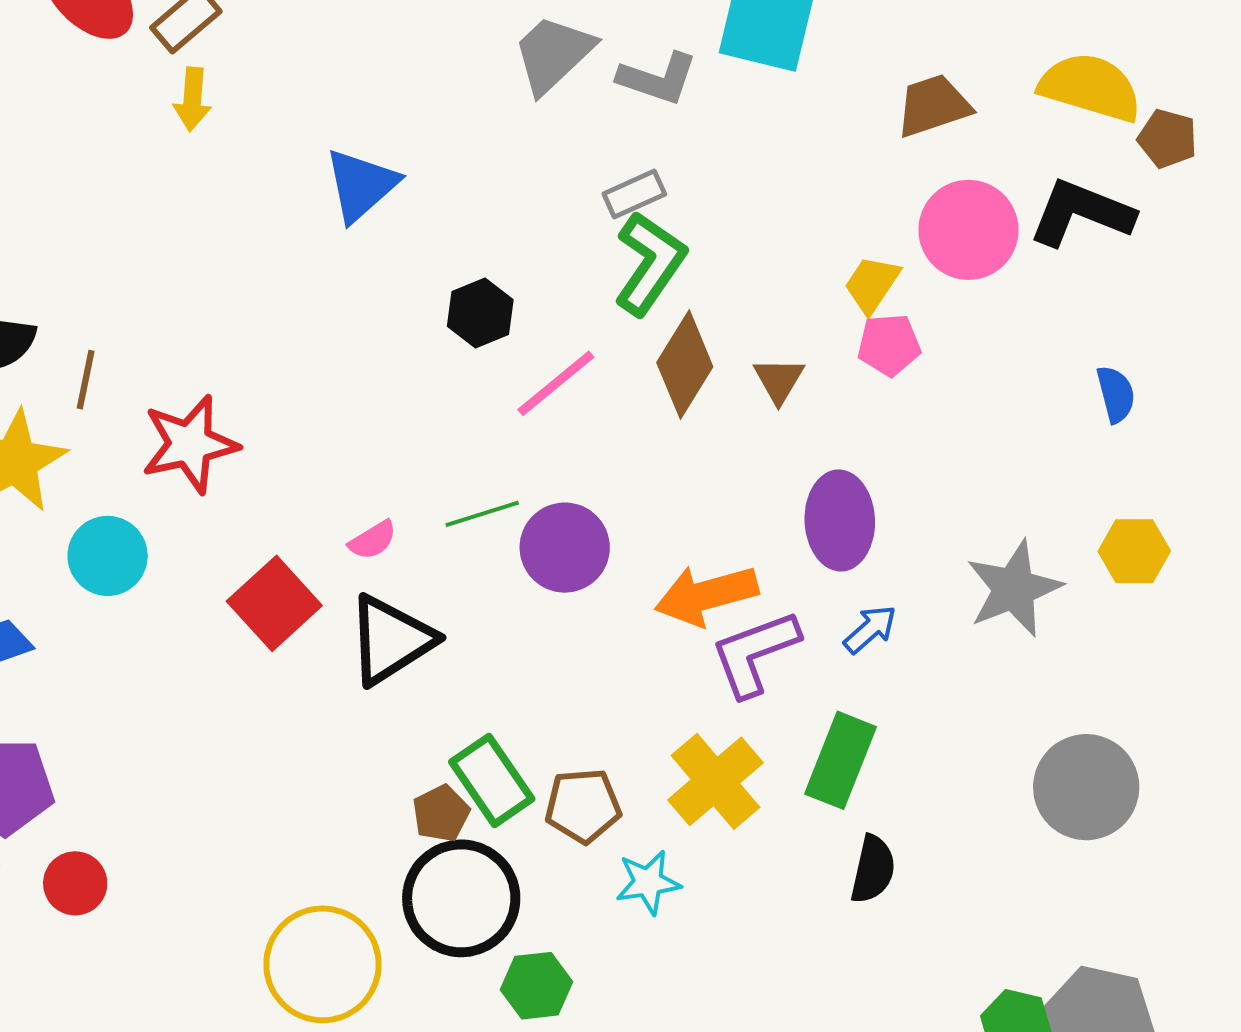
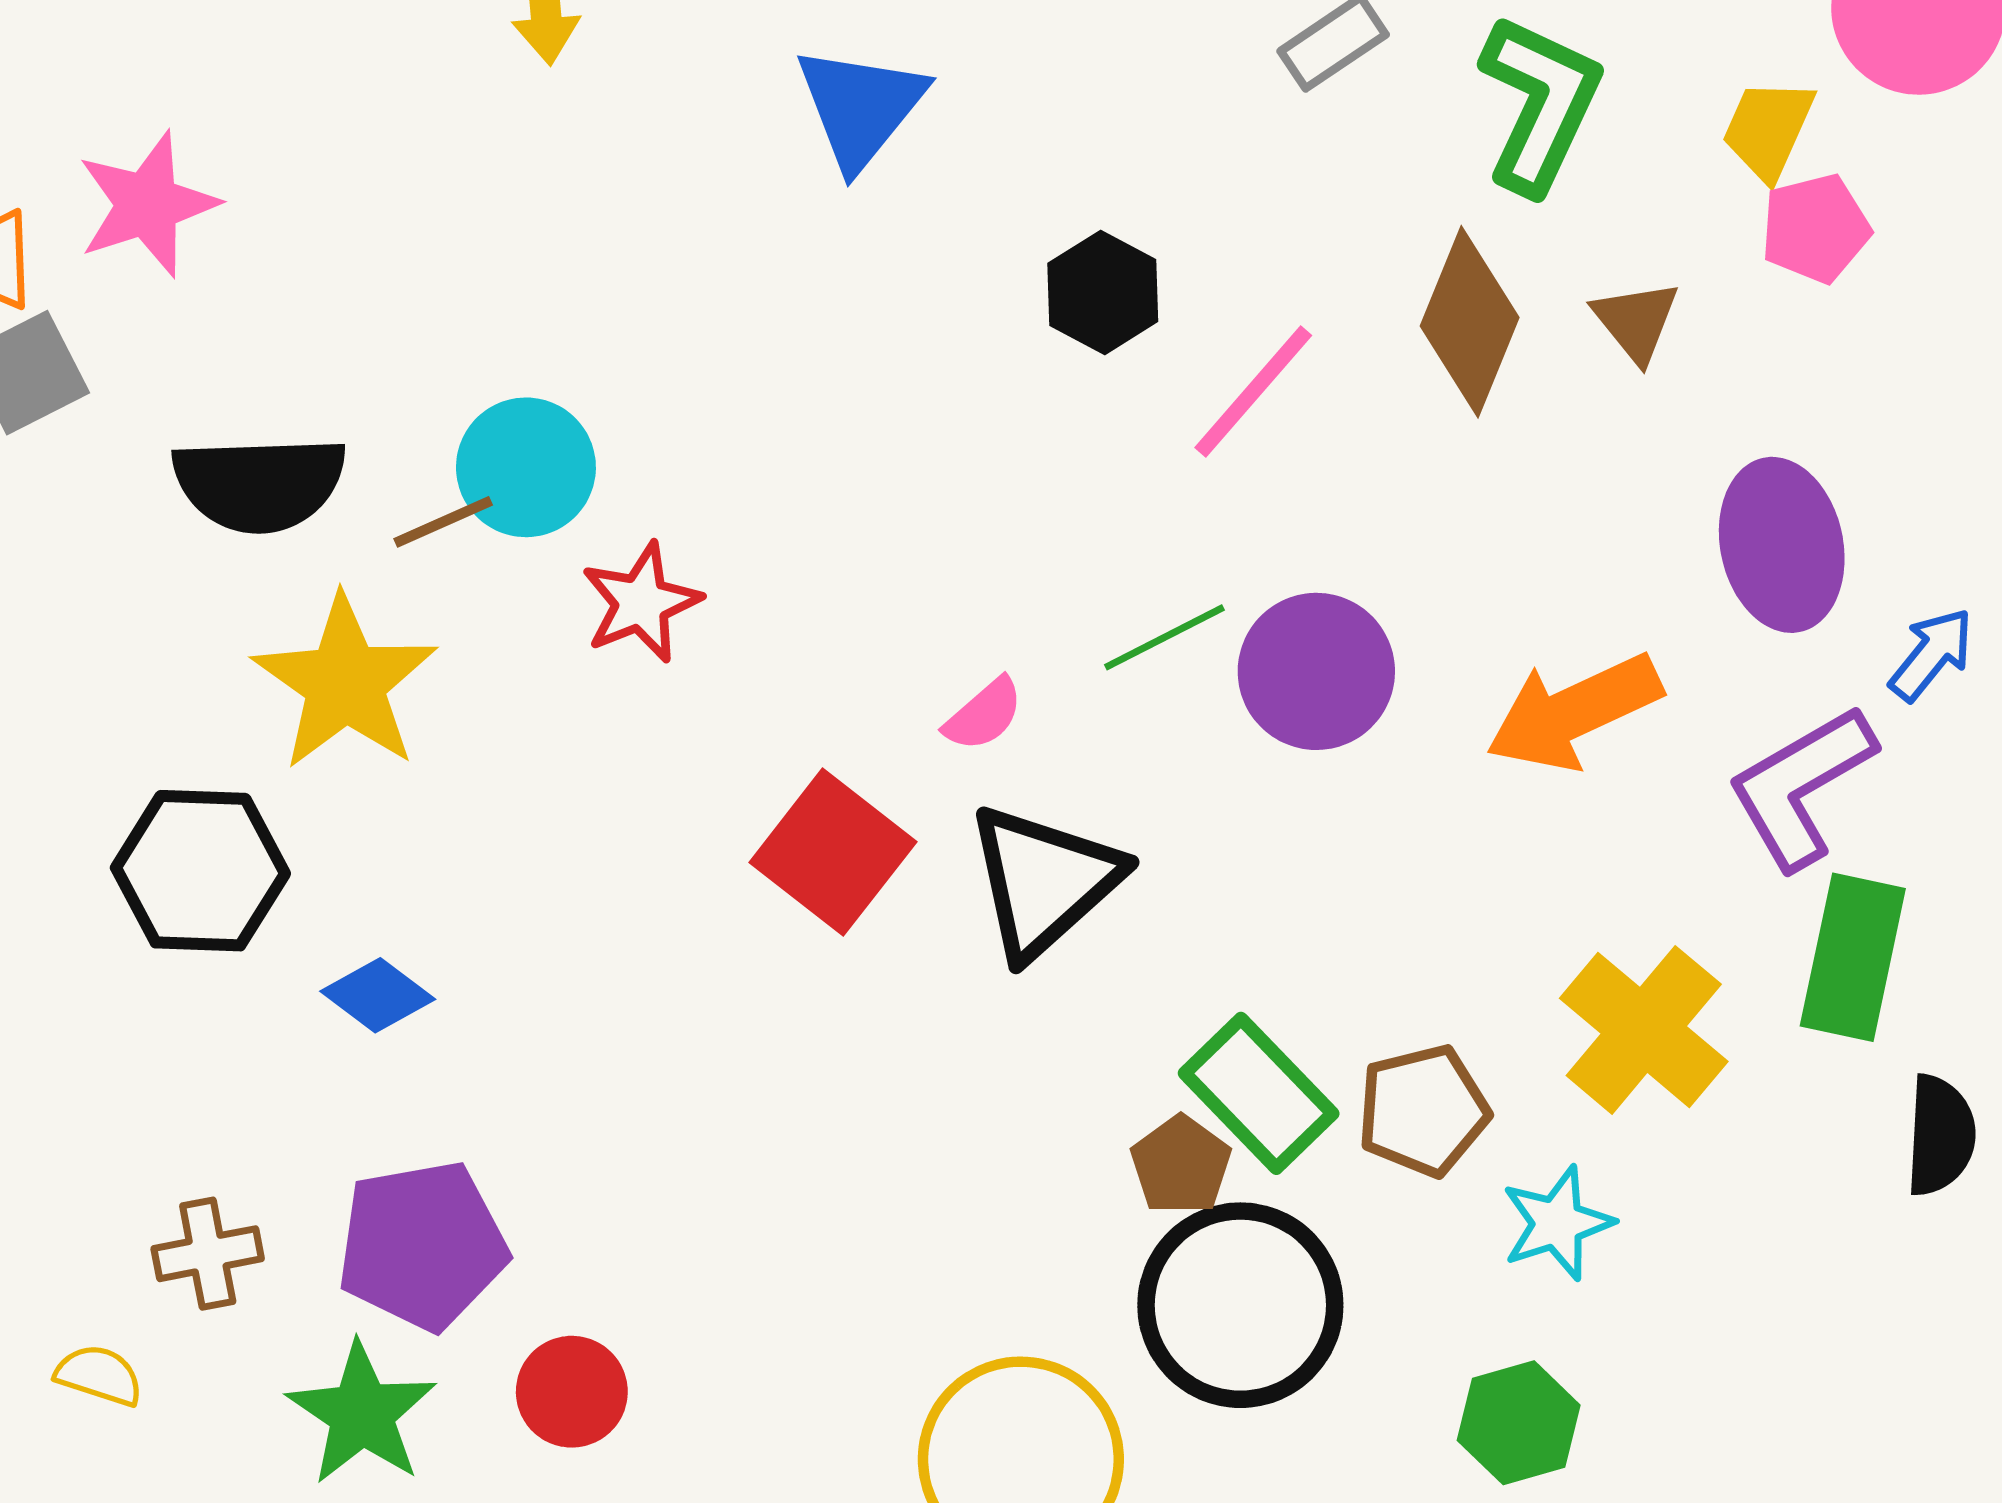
green L-shape: (650, 263) -> (1540, 104), moved
brown line: (86, 380) -> (443, 522), turned 64
red star: (190, 444) -> (641, 603), size x0.7
cyan circle: (108, 556) -> (526, 467), moved
blue arrow: (870, 629) -> (1931, 654), moved
purple L-shape: (755, 653) -> (1801, 787), moved
green hexagon: (536, 986) -> (1519, 1423), moved

